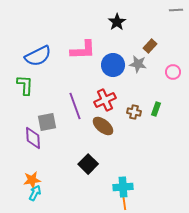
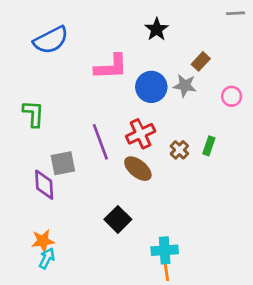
blue semicircle: (38, 56) -> (51, 40), moved
brown cross: (134, 112) -> (179, 150), turned 32

